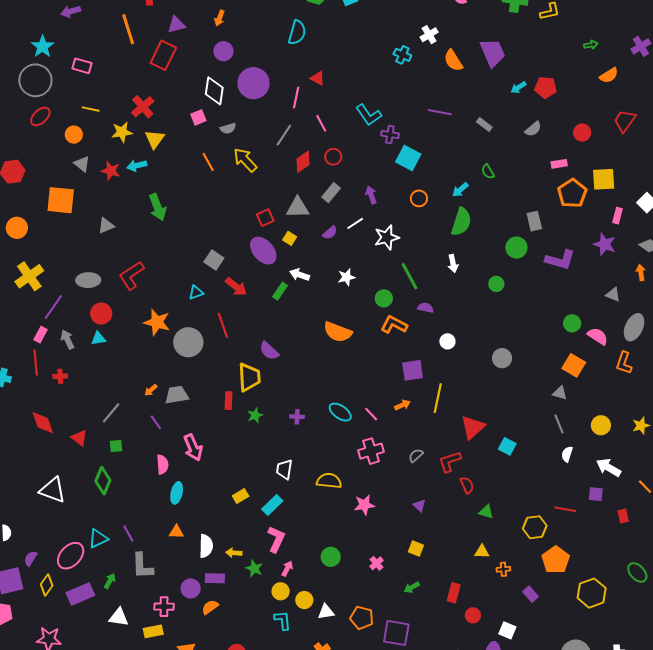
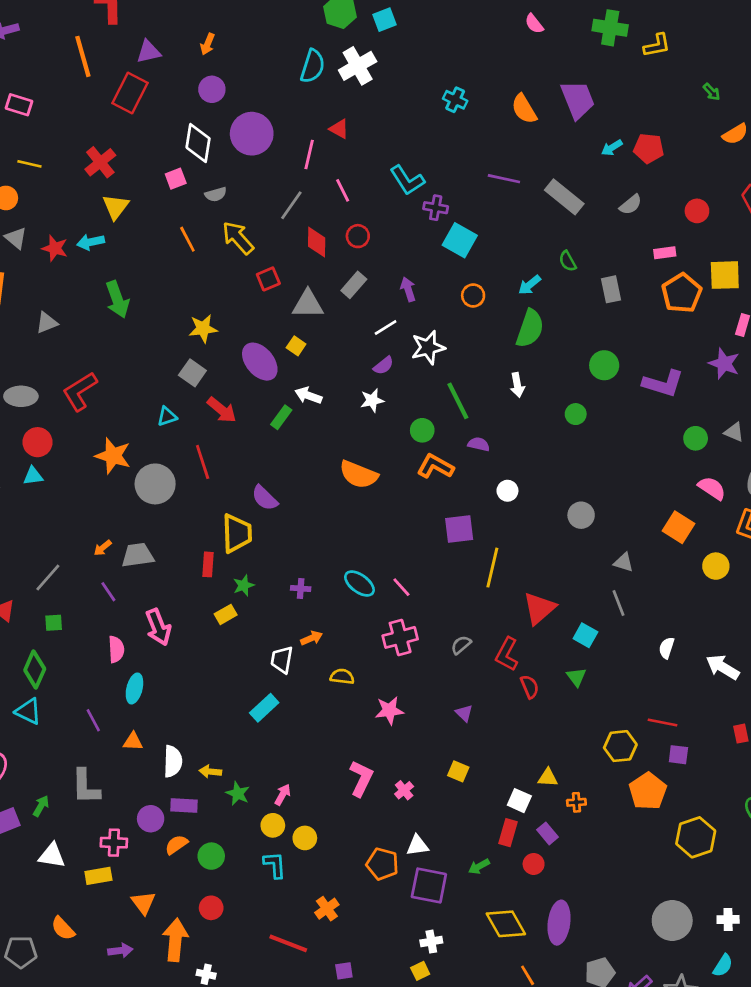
white cross: (429, 35) -> (358, 66), moved, size x1.5
green arrow: (591, 45) -> (712, 92), turned 56
gray rectangle: (484, 124) -> (564, 197), size x1.8
yellow star: (122, 132) -> (203, 329), moved
red diamond: (303, 162) -> (317, 242), turned -55
red square: (265, 218) -> (268, 279), moved
gray rectangle: (534, 221) -> (611, 289), moved
purple semicircle: (330, 233) -> (384, 366), moved
green circle: (572, 323) -> (696, 438), moved
gray triangle: (560, 393) -> (623, 562), moved
orange arrow: (402, 405) -> (312, 638), moved
gray line: (559, 424) -> (619, 603), moved
yellow circle: (601, 425) -> (716, 566), moved
red L-shape: (450, 462) -> (507, 654), turned -45
yellow semicircle: (329, 481) -> (342, 677), size x0.7
purple square: (596, 494) -> (678, 755), moved
yellow rectangle: (241, 496) -> (226, 614), moved
green triangle: (486, 512) -> (576, 677), moved, turned 35
purple line: (128, 533) -> (93, 720), moved
cyan triangle: (98, 539) -> (28, 711), moved, turned 50
pink L-shape: (276, 539) -> (361, 778), moved
green circle: (331, 557) -> (211, 856), moved
green arrow: (412, 587) -> (479, 866), moved
purple rectangle: (531, 594) -> (547, 833), moved
white triangle: (326, 612) -> (417, 845), moved
white square: (507, 630) -> (519, 801), moved

